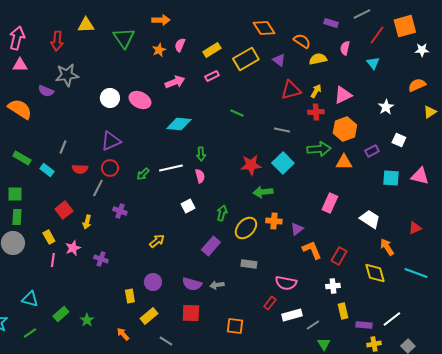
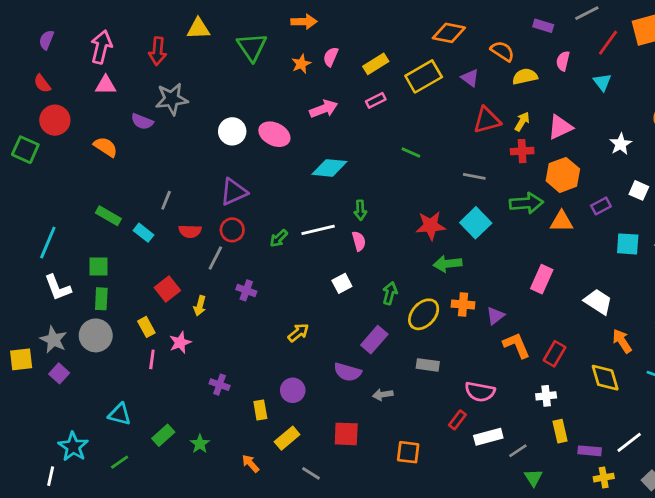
orange diamond: (264, 28) -> (449, 33), turned -45
orange semicircle: (20, 109) -> (106, 147), size x0.7
purple cross: (101, 259) -> (220, 385), moved
purple semicircle: (192, 284) -> (348, 372), moved

